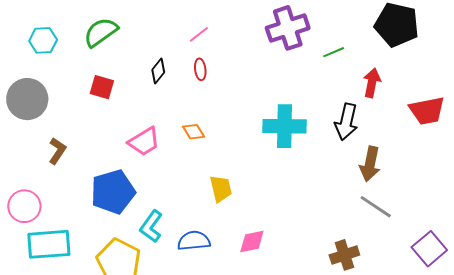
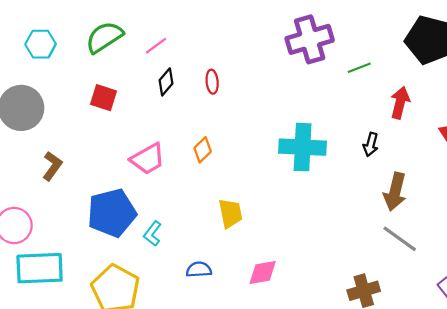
pink line: (199, 34) -> (156, 46), moved
black arrow: (346, 122) -> (371, 145), size x0.6
orange diamond: (194, 132) -> (203, 150), turned 75
cyan L-shape: (151, 226) -> (153, 234), moved, size x0.7
blue semicircle: (194, 241) -> (199, 270), size x0.7

